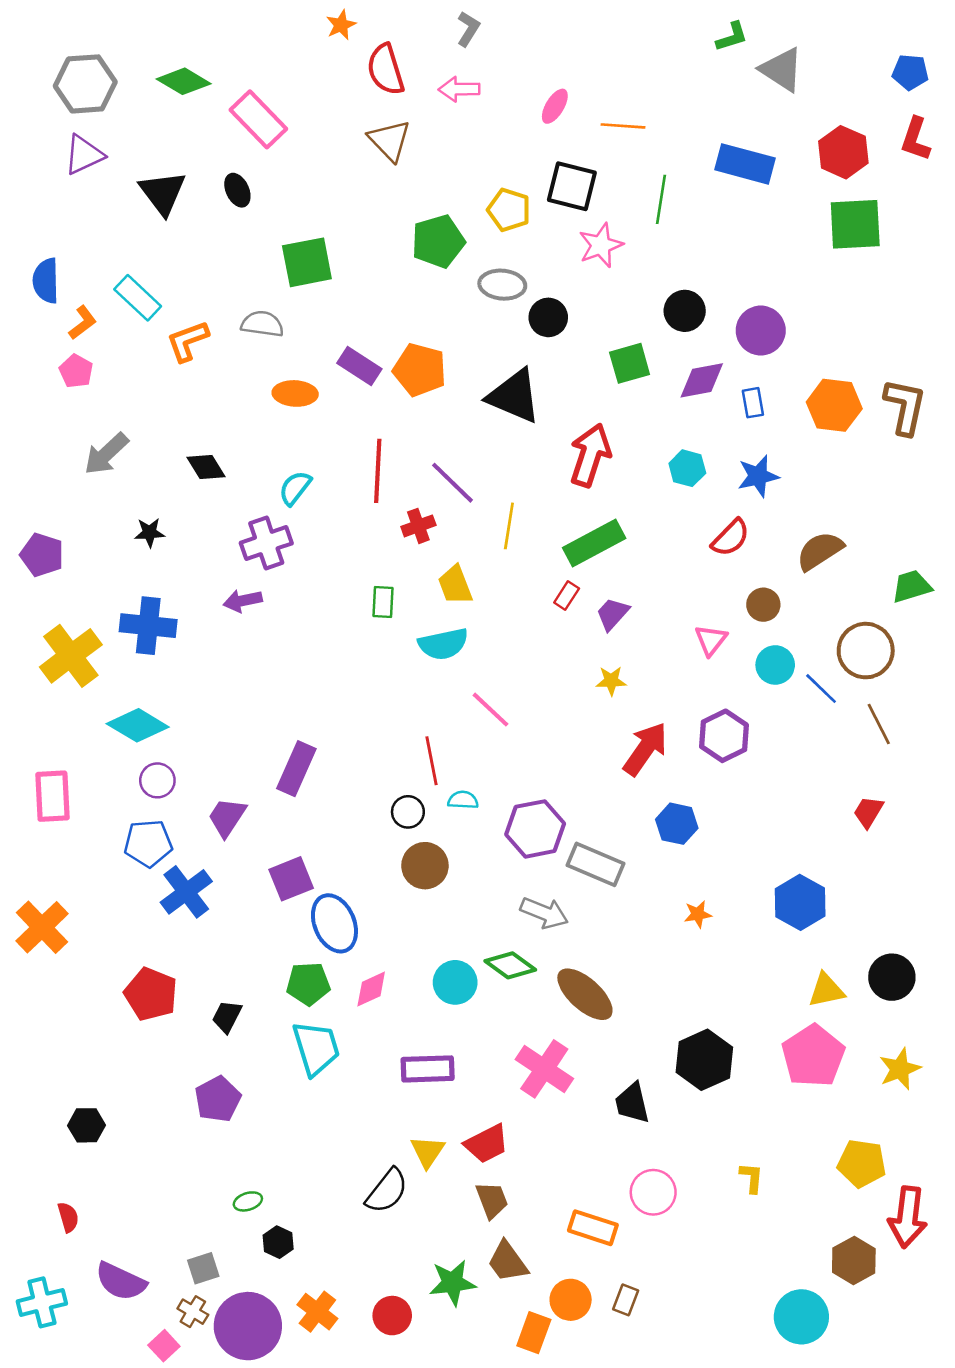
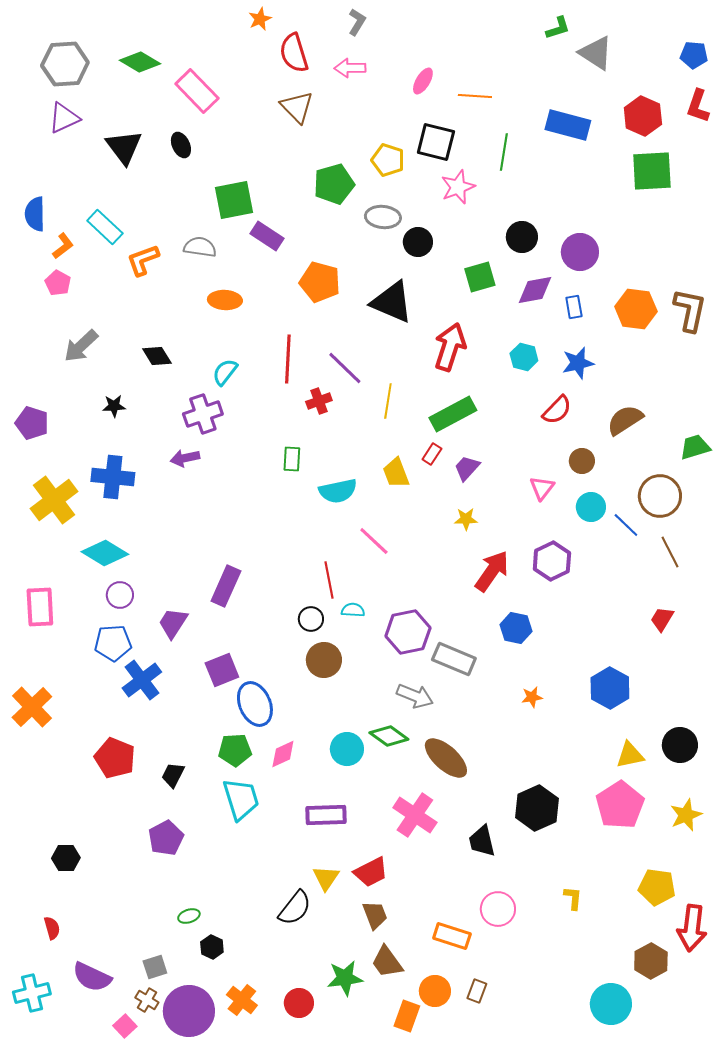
purple rectangle: (359, 366) -> (267, 236), moved
yellow trapezoid: (455, 585) -> (396, 473), moved

